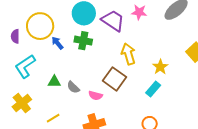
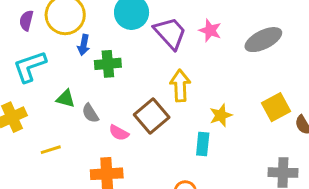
green cross: (83, 41) -> (108, 64), moved, turned -30
blue arrow: (57, 43) -> (84, 45), turned -144
cyan rectangle: (153, 89) -> (203, 144), turned -49

